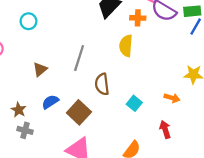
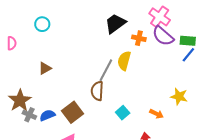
gray line: (79, 58) -> (106, 70), moved
blue semicircle: (50, 102) -> (47, 115), moved
brown star: (19, 110) -> (20, 100), size x1.6
gray cross: (25, 130) -> (29, 115), moved

